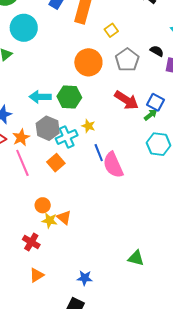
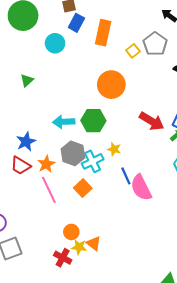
cyan circle: (24, 28) -> (55, 43), moved, size x0.7
gray pentagon: (127, 60) -> (155, 44), moved
red cross: (31, 242) -> (63, 258), moved

